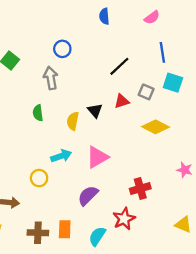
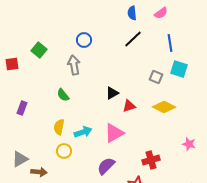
blue semicircle: (104, 16) -> (132, 13), moved
black line: (119, 66) -> (133, 39), moved
red triangle: (122, 101) -> (129, 106), moved
black triangle: (95, 111) -> (112, 93), turned 40
green semicircle: (38, 113) -> (63, 95), turned -32
yellow semicircle: (73, 121) -> (59, 127), moved

